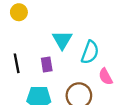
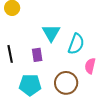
pink semicircle: (106, 77) -> (90, 66), turned 42

